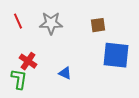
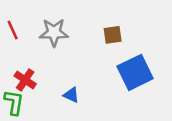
blue square: (116, 55) -> (135, 72), turned -32

